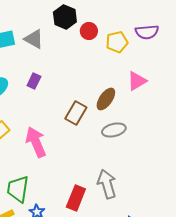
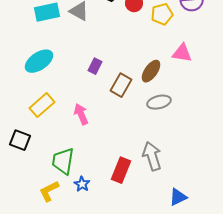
purple rectangle: (34, 81) -> (95, 66), moved
pink triangle: (137, 81) -> (182, 53), turned 40
pink arrow: (36, 142) -> (81, 114), size x0.7

